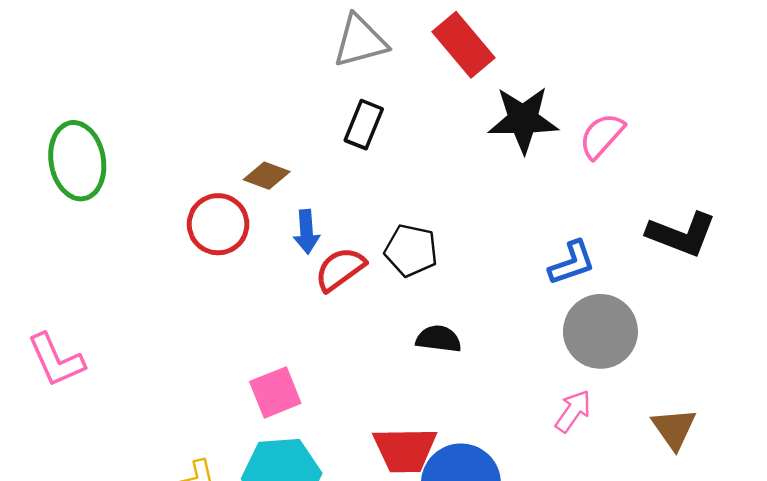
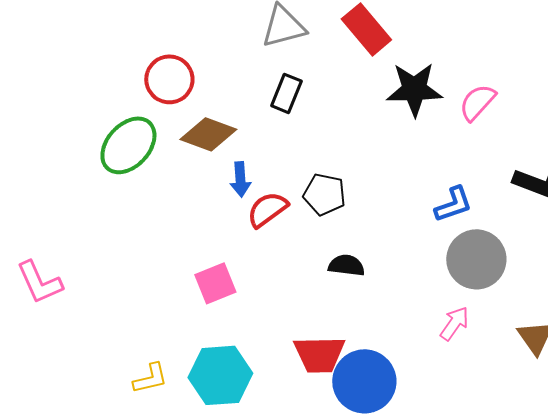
green ellipse: (77, 161) -> (128, 145), moved, turned 52
brown diamond: (267, 176) -> (208, 134), size x1.5
red circle: (218, 224) -> (169, 79), moved
pink square: (275, 392) -> (215, 283), moved

